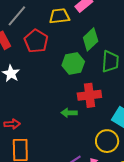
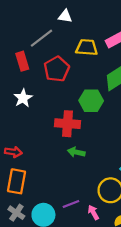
red cross: (89, 95) -> (68, 124), moved

